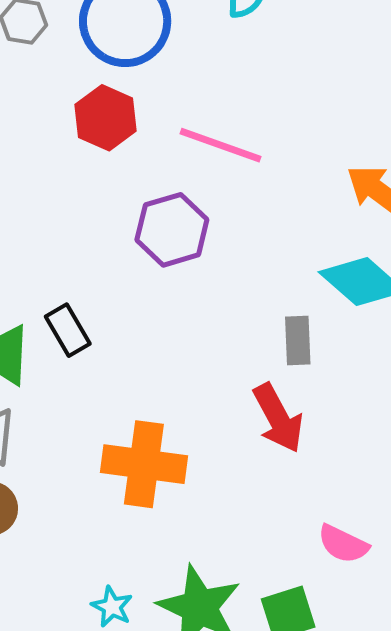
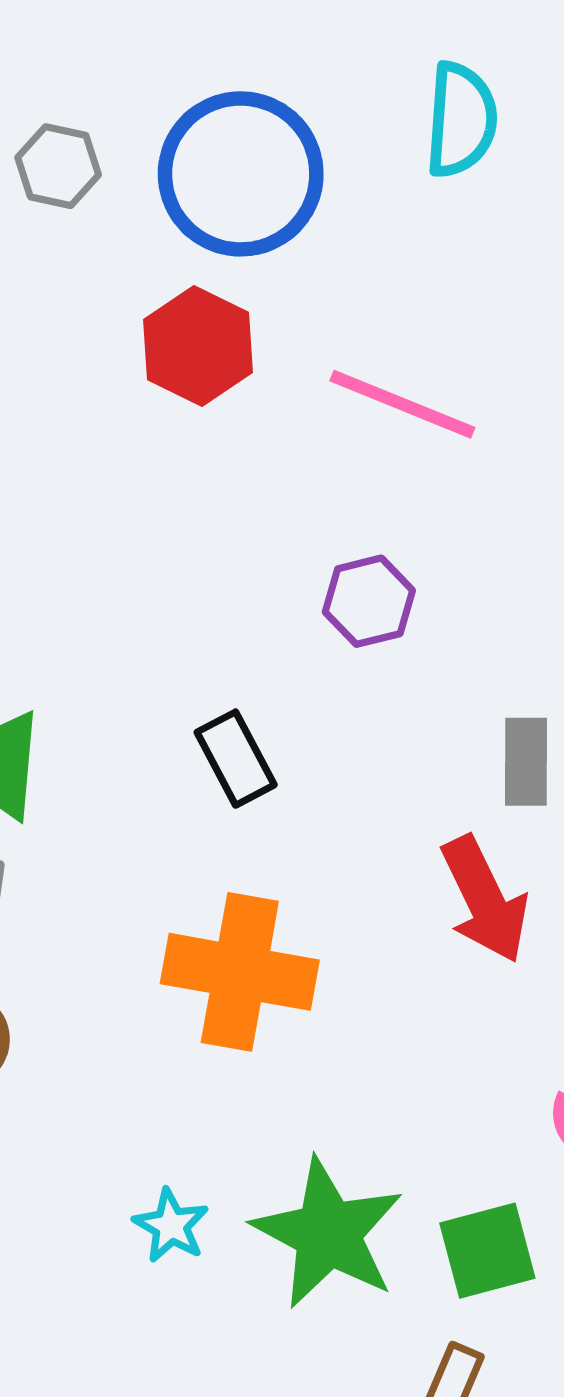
purple hexagon: (172, 230) -> (369, 601), moved, size x0.7
black rectangle: (68, 330) -> (236, 759), moved

